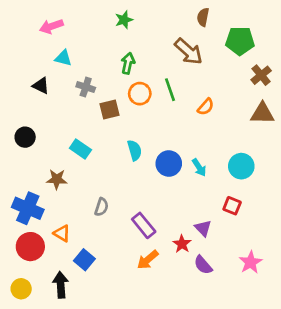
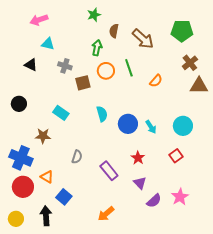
brown semicircle: (203, 17) -> (114, 31), moved
brown cross: (261, 75) -> (190, 63), moved
red square: (232, 206) -> (176, 156), turned 32
purple triangle: (203, 228) -> (140, 183), moved
red star: (182, 244) -> (138, 158), moved
orange arrow: (148, 260) -> (106, 214), moved
pink star: (251, 262) -> (180, 197), moved
purple semicircle: (203, 265) -> (154, 201), turned -91

